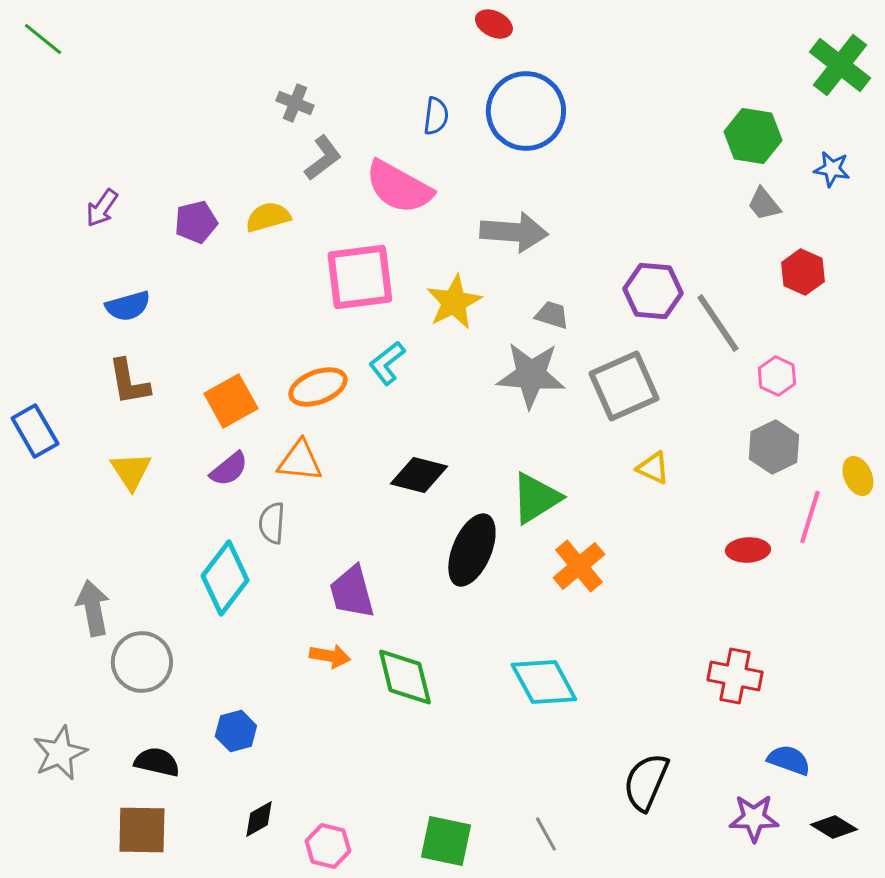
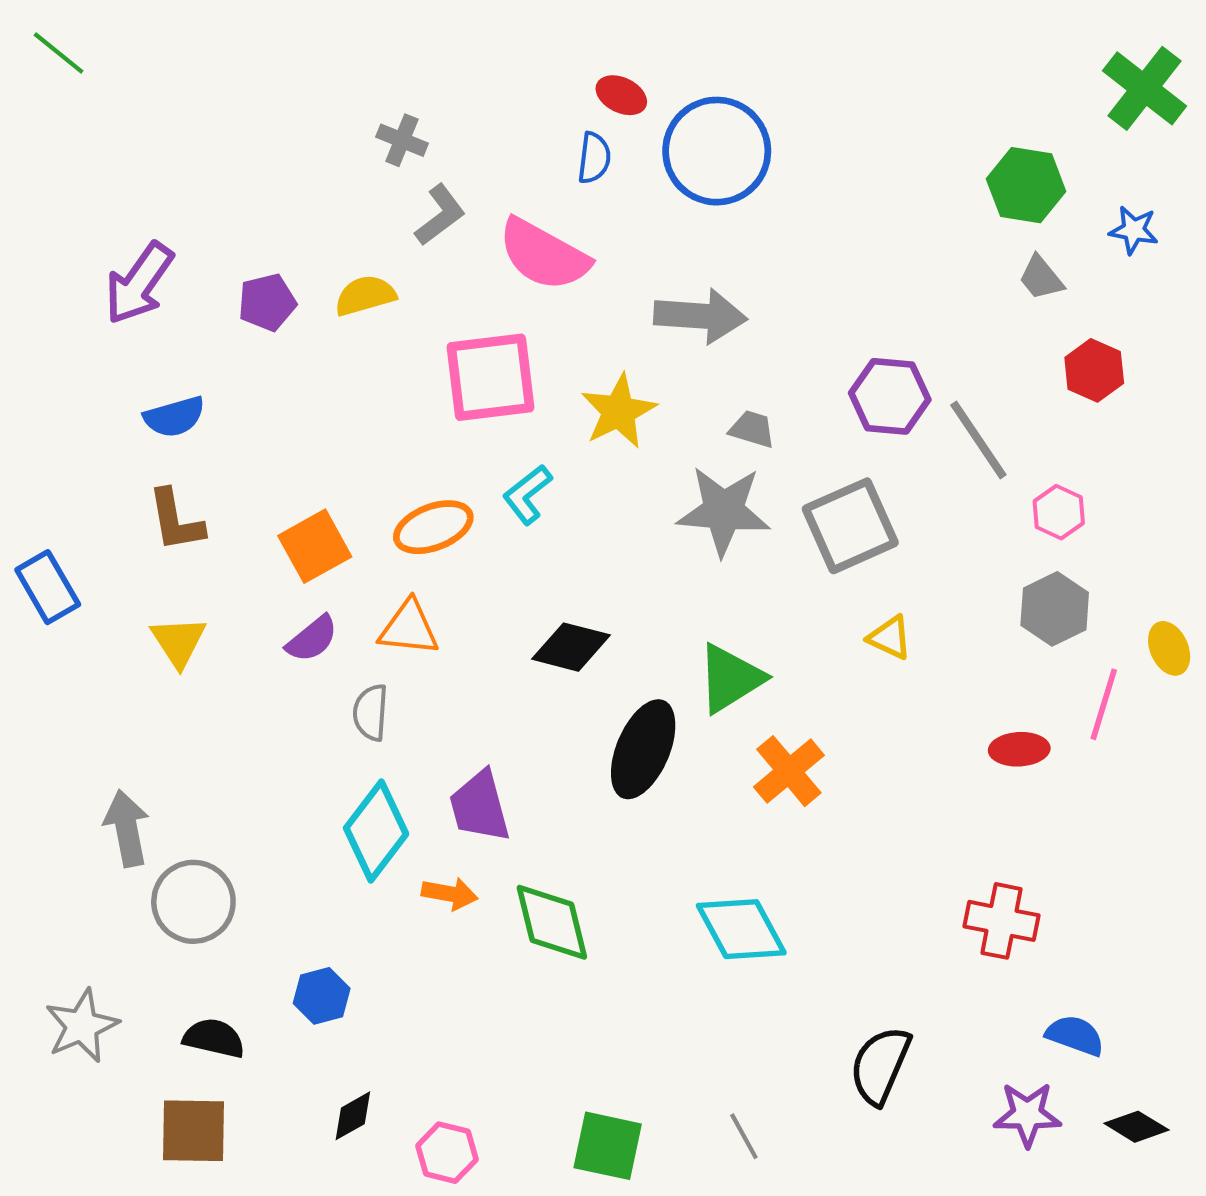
red ellipse: (494, 24) -> (621, 95), moved
purple arrow: (102, 208) -> (139, 283), size x1.6
cyan diamond: (225, 578) -> (376, 831), moved

